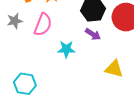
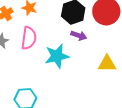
cyan star: (66, 49) -> (57, 56), size x1.4

